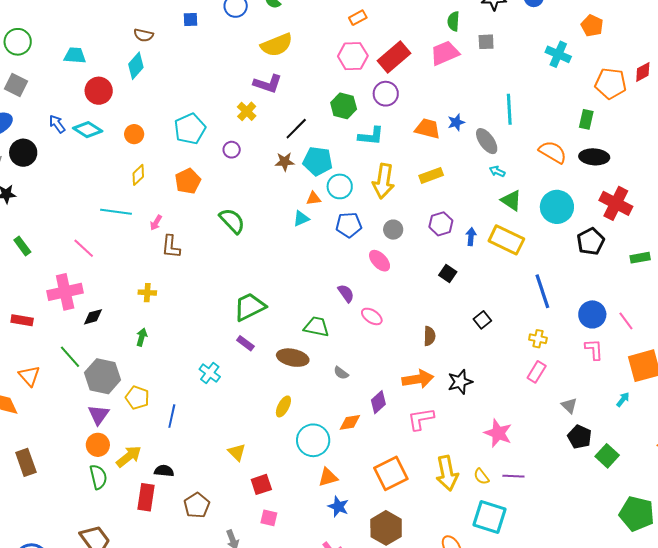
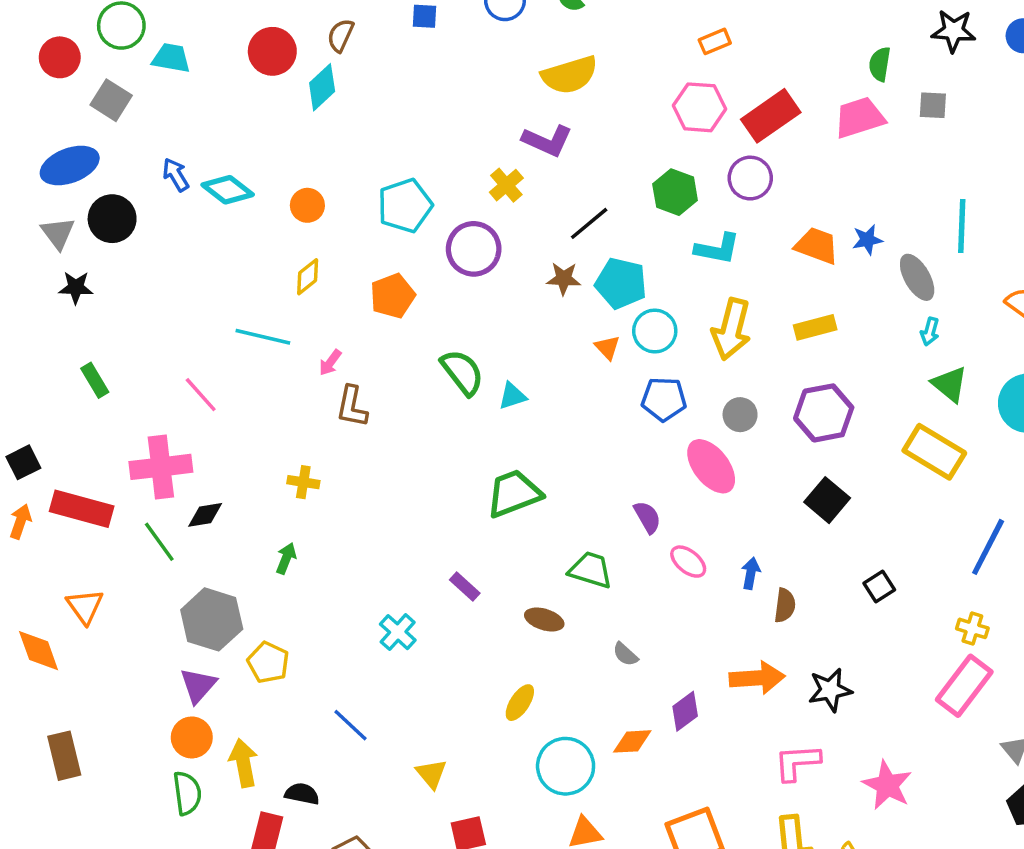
brown semicircle: (144, 35) -> (341, 35), turned 96
cyan trapezoid: (75, 55) -> (171, 58), moved
red circle: (99, 91) -> (272, 51), moved
purple circle: (232, 150) -> (474, 249), size x1.8
cyan arrow: (497, 171) -> (930, 332), turned -105
orange triangle: (314, 199) -> (607, 347), turned 49
cyan triangle: (301, 219) -> (512, 396), moved
purple hexagon: (441, 224) -> (824, 413), size x1.4
blue arrow: (471, 237) -> (751, 573), moved
pink ellipse: (380, 261) -> (711, 466), size x1.4
black square: (448, 273) -> (827, 500), size x1.4
blue line: (542, 291) -> (988, 547), turned 40
green trapezoid: (250, 307) -> (514, 493), moved
red rectangle: (22, 320) -> (82, 509), size x1.6
green line: (70, 357) -> (159, 542), moved
brown ellipse: (293, 358) -> (544, 619), size x0.7
pink rectangle: (537, 372) -> (964, 686), size x1.6
blue line: (172, 416) -> (350, 725), moved, turned -65
pink L-shape: (421, 419) -> (797, 762), moved
yellow arrow: (129, 456) -> (243, 763), turned -68

